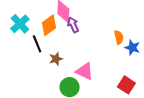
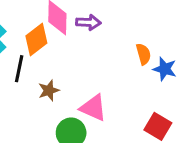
purple arrow: (73, 25) -> (88, 22), moved, turned 119
black line: (37, 44) -> (19, 69), turned 36

